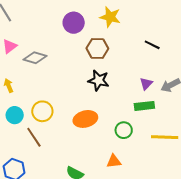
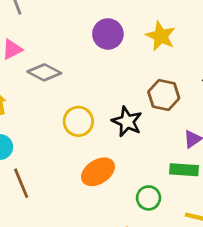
brown hexagon: (97, 48) -> (164, 95), moved
yellow circle: (42, 111) -> (78, 121), moved
orange ellipse: (85, 119) -> (98, 172), turned -30

